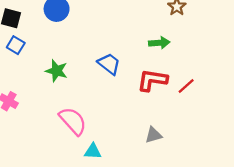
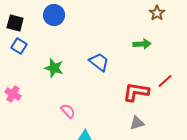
red L-shape: (152, 80) -> (136, 92), moved
pink semicircle: (73, 121) -> (68, 111), size x0.6

